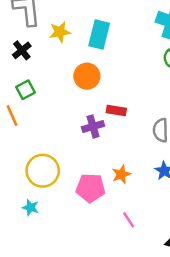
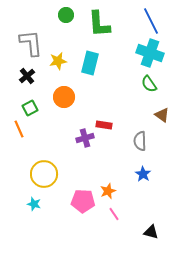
orange circle: (87, 76) -> (64, 97), moved
orange star: (121, 174) -> (108, 191), moved
pink pentagon: (91, 188) -> (83, 201), moved

